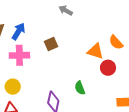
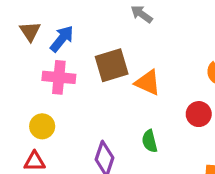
brown square: (51, 44) -> (112, 65), size x1.5
orange triangle: (95, 51) -> (148, 83), moved

